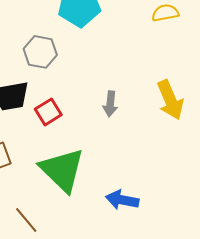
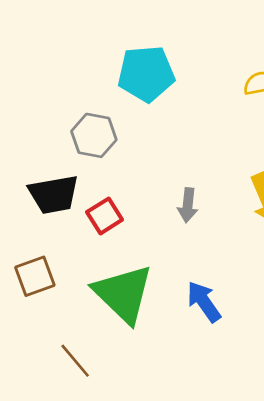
blue arrow: (122, 200) -> (204, 302), moved, turned 44

